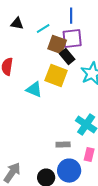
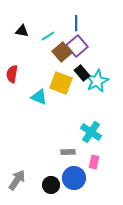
purple square: (72, 39) -> (77, 46), turned -35
brown square: (57, 45) -> (62, 52), turned 30
black rectangle: (67, 57) -> (82, 73), moved

